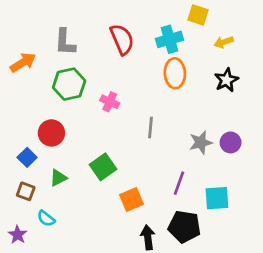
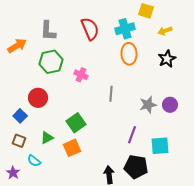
green triangle: (58, 178) -> (47, 138), moved
orange square: (132, 199) -> (72, 148), moved

